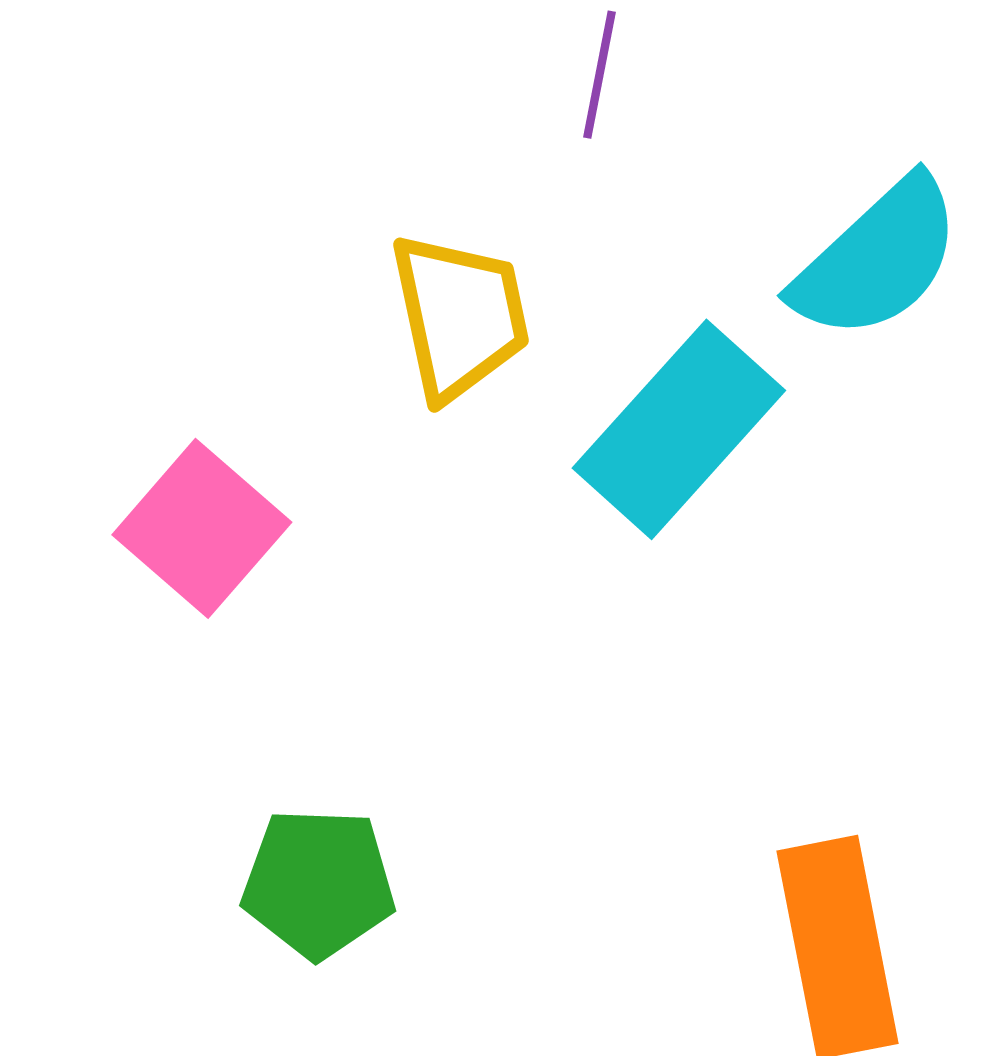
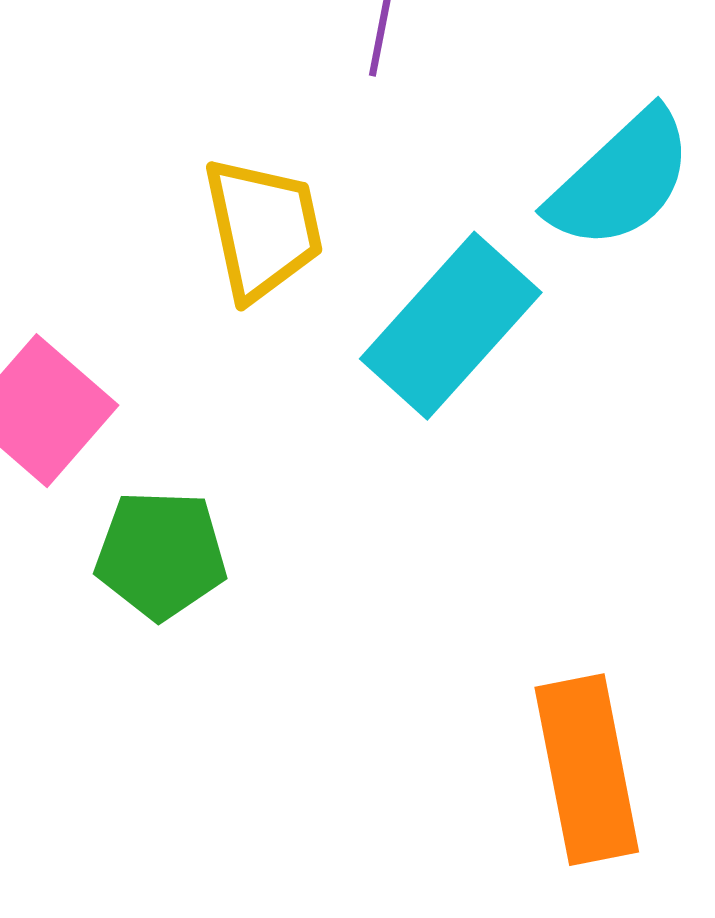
green pentagon: (318, 883) -> (161, 555), moved

